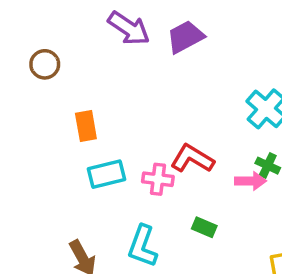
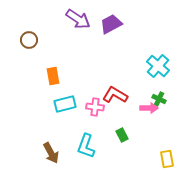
green rectangle: (204, 227) -> (122, 135), turned 40

